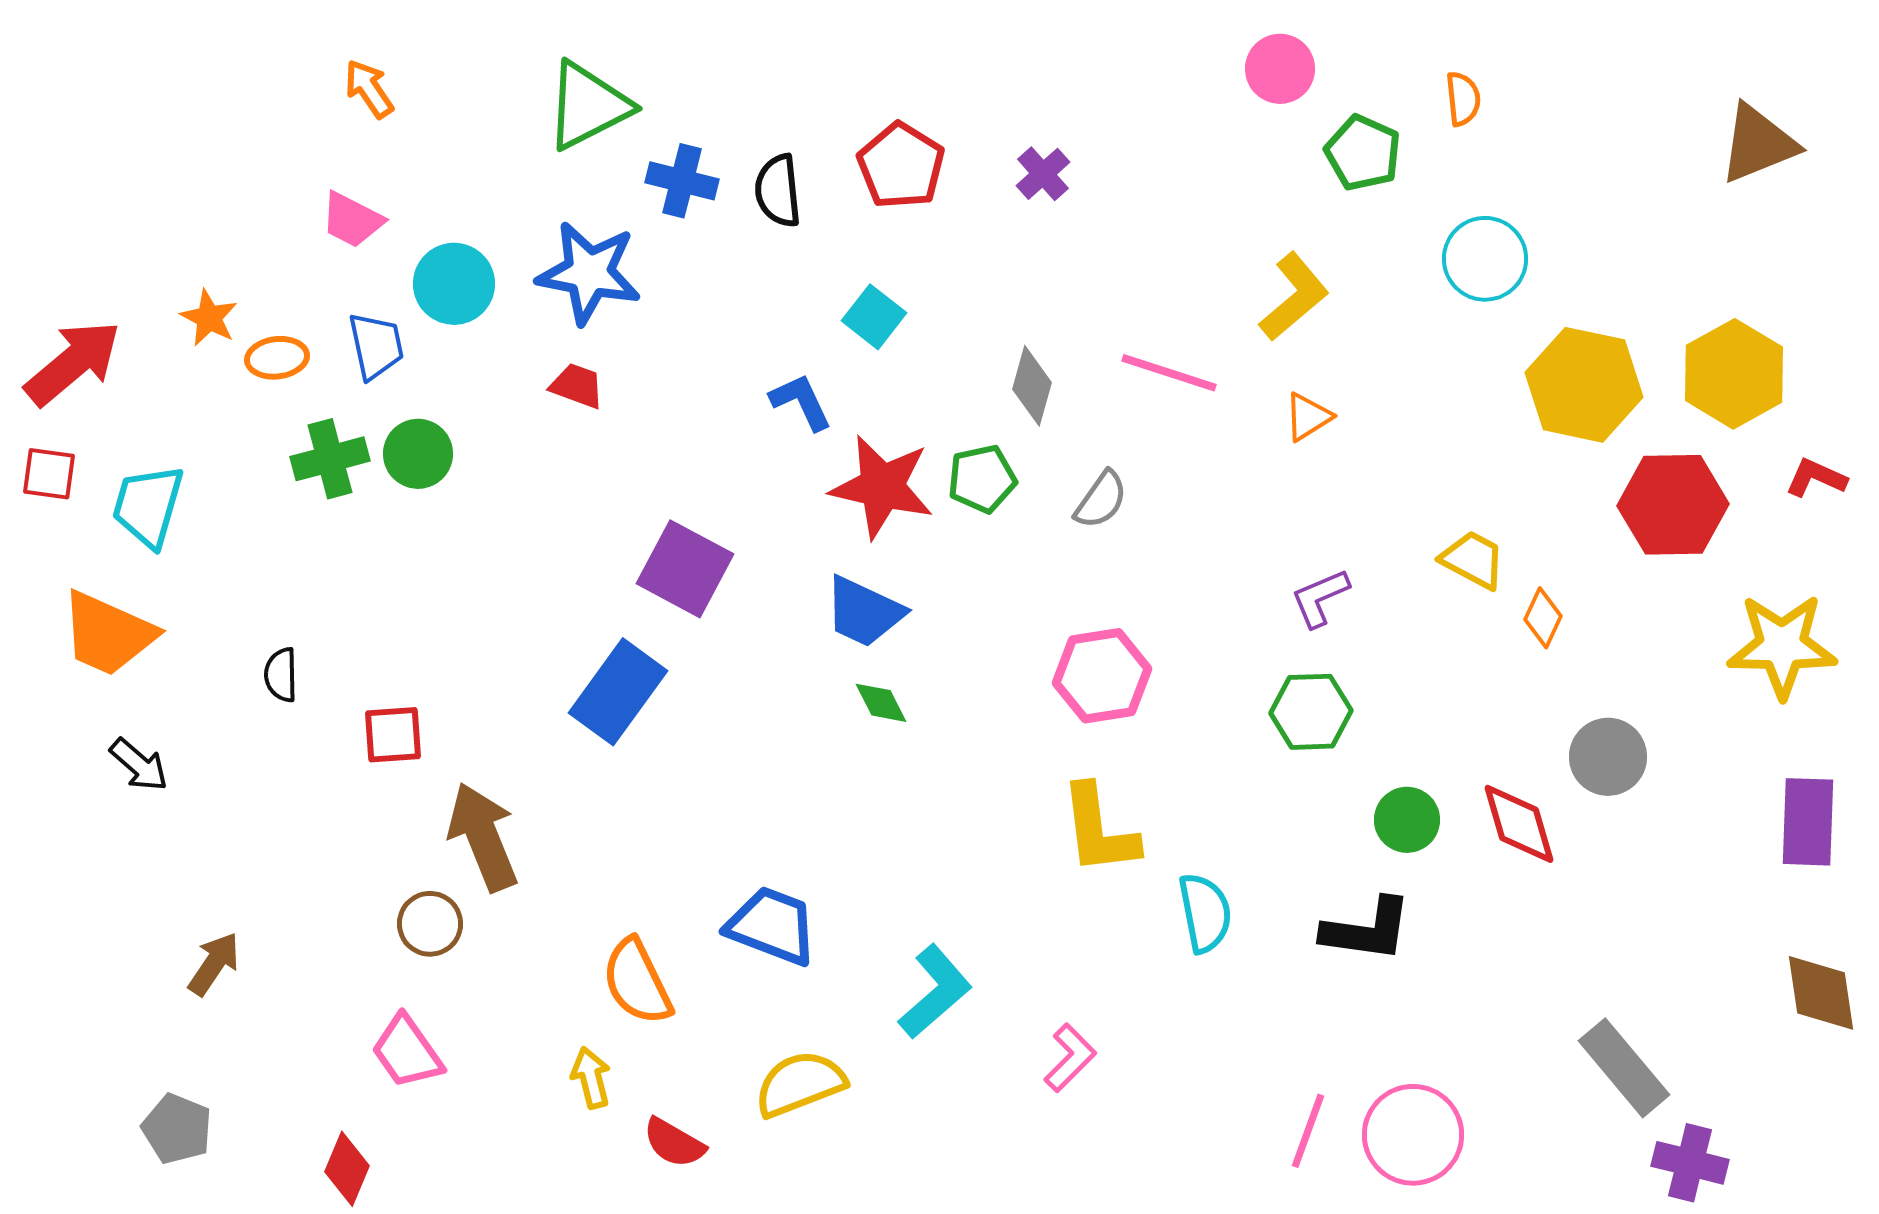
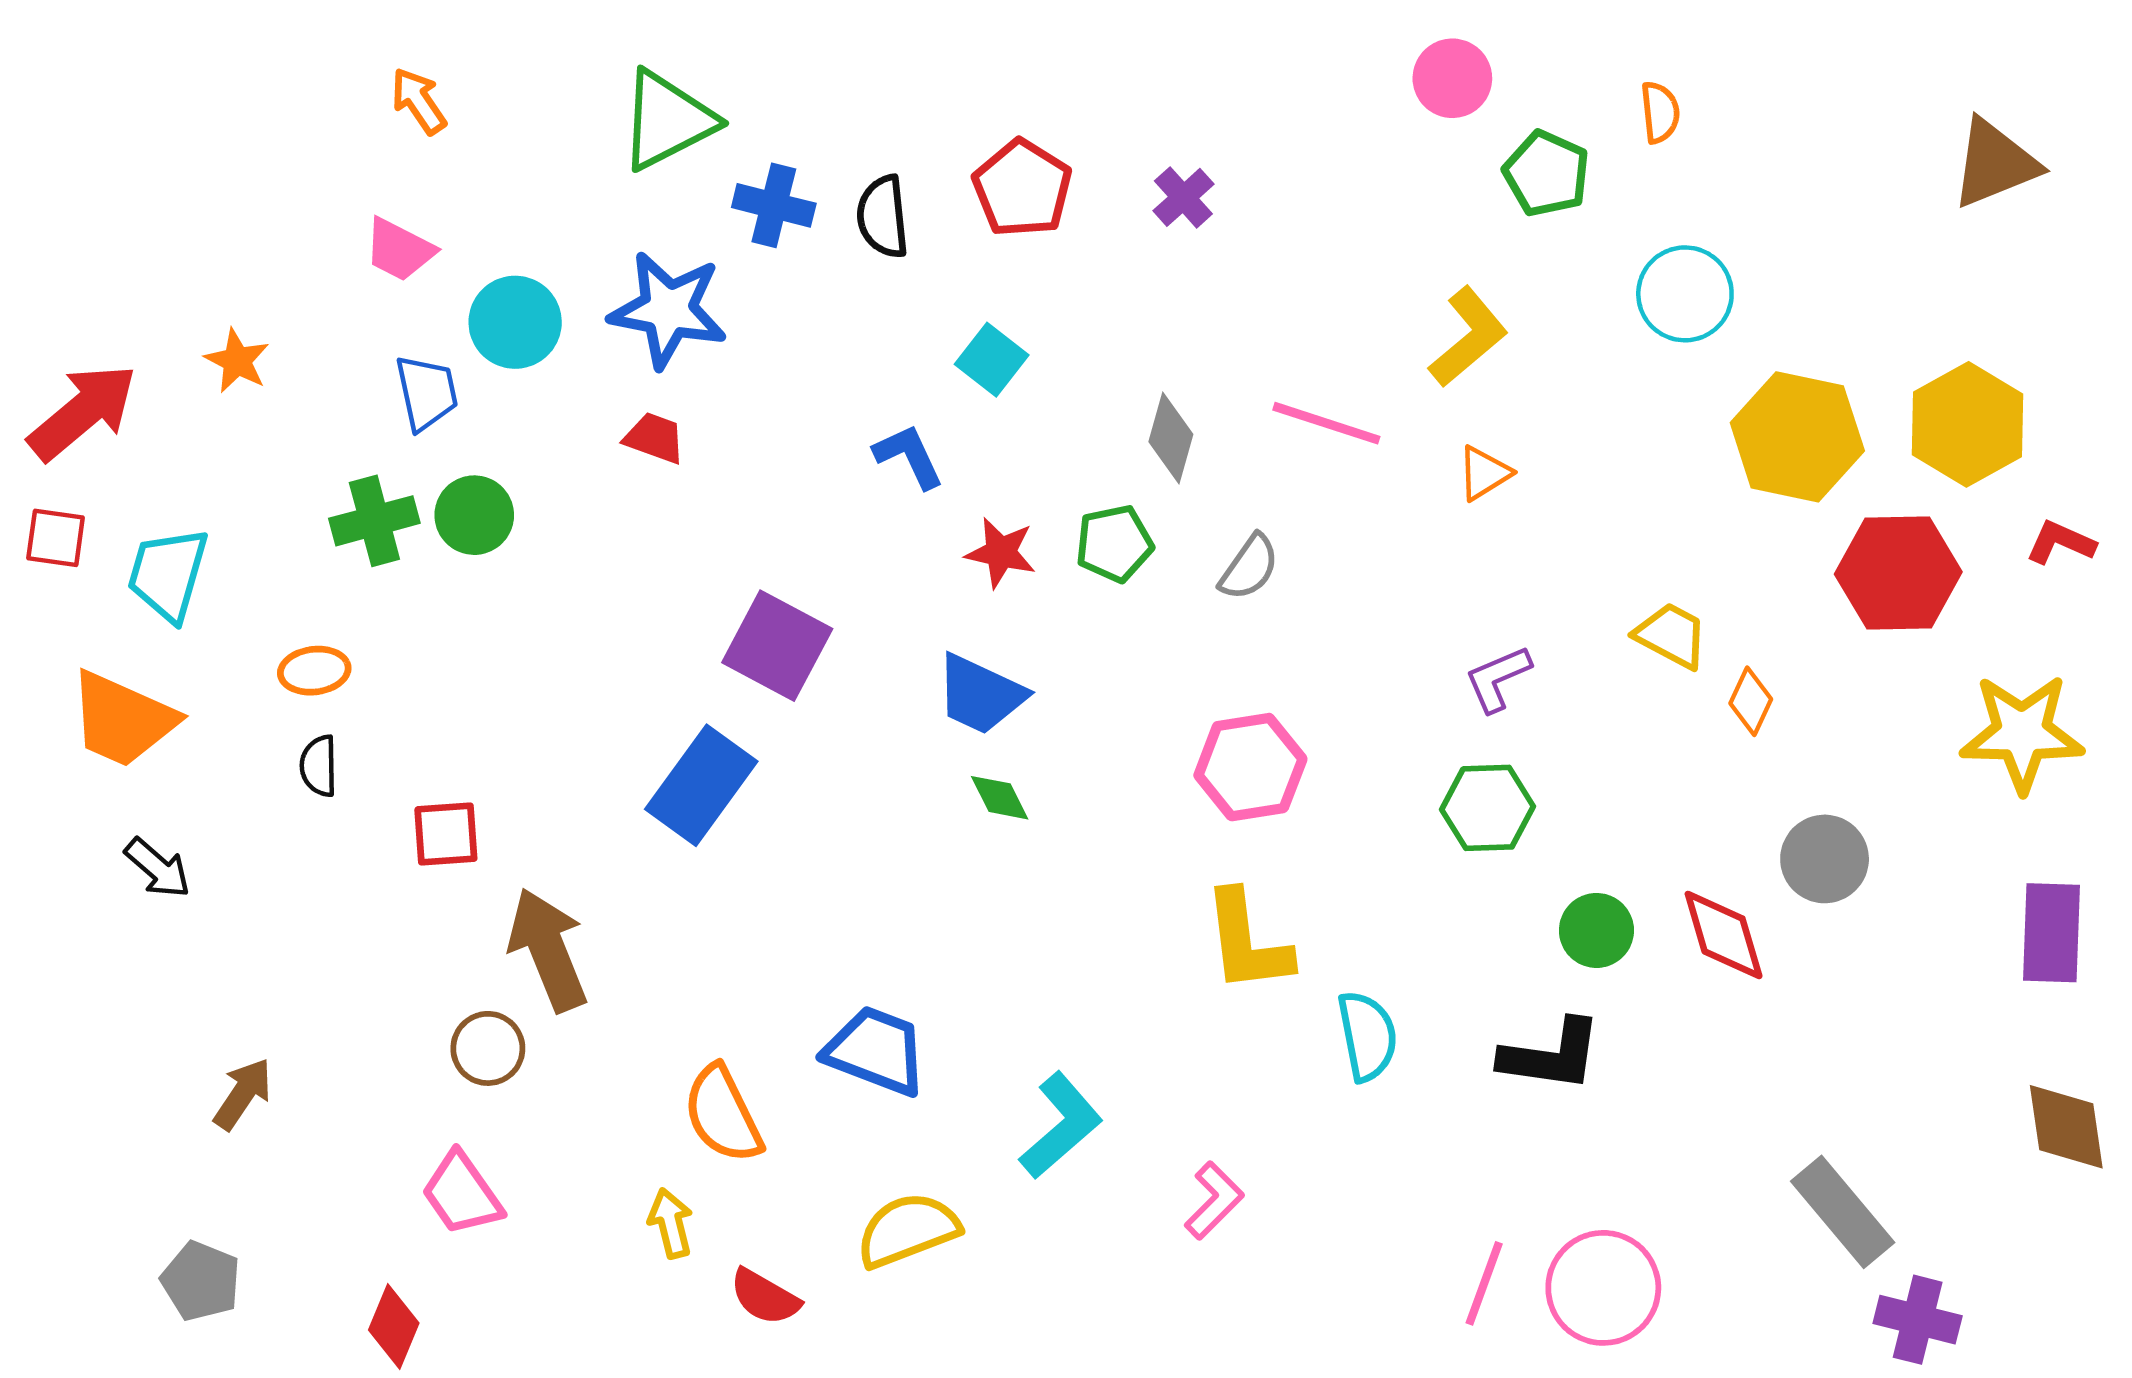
orange ellipse: (277, 358) -> (314, 671), moved
red star: (882, 487) -> (1001, 553), size x0.6

